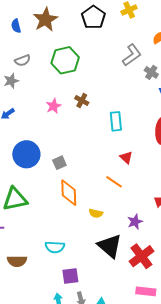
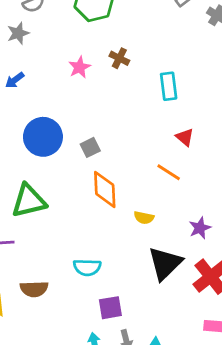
black triangle: (110, 246) -> (165, 263), turned 36

